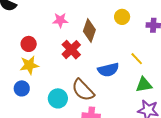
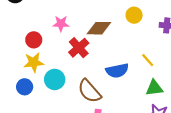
pink star: (60, 20) -> (61, 24), moved
brown diamond: (89, 30) -> (99, 28), turned 70
cyan circle: (58, 98) -> (55, 79), moved

